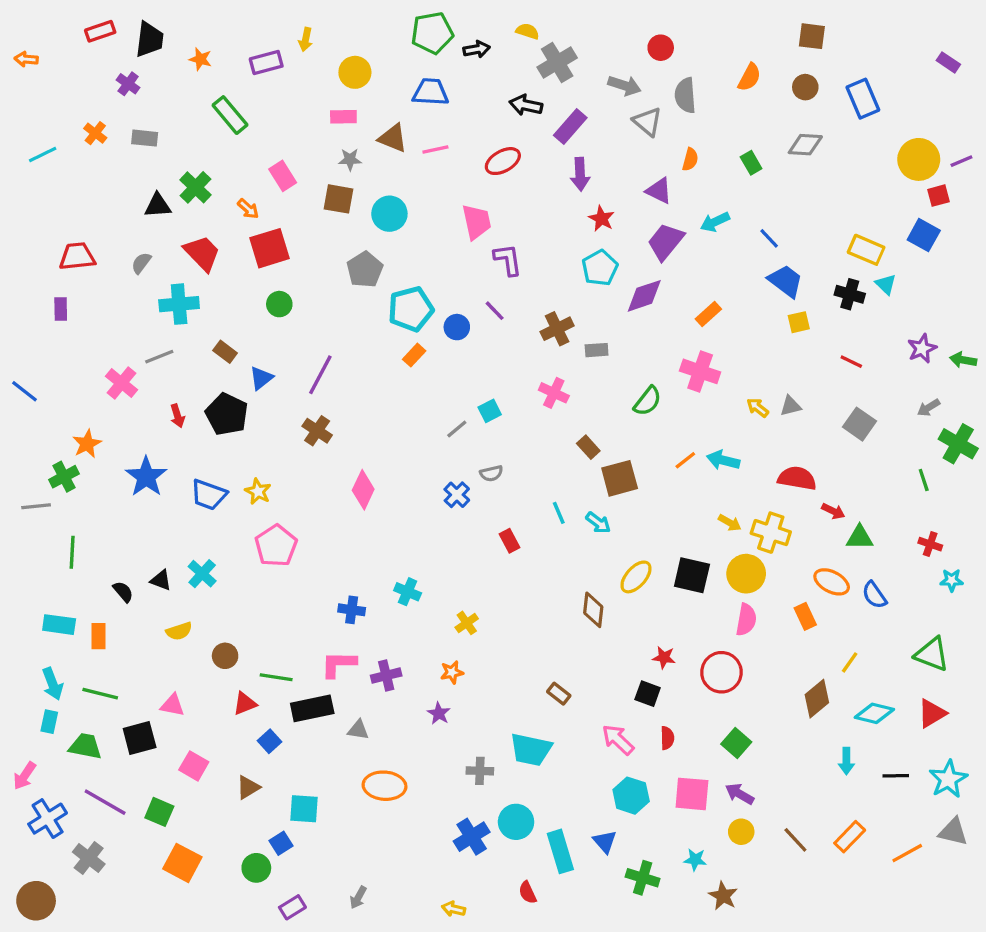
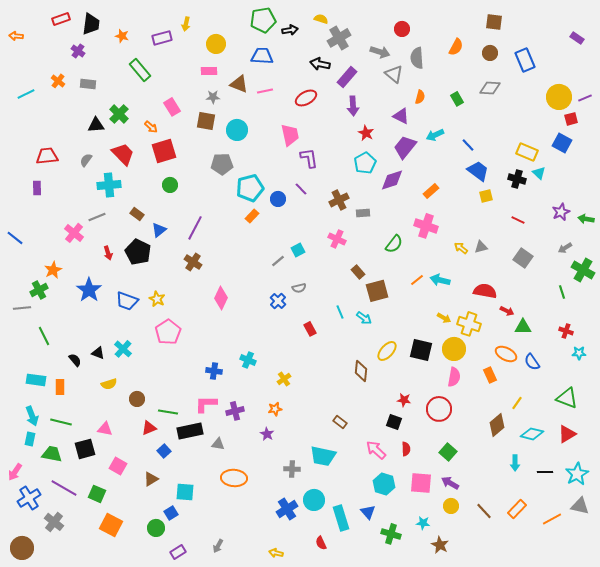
gray pentagon: (365, 270) -> (222, 164), turned 30
green line: (72, 552) -> (44, 336), turned -30

